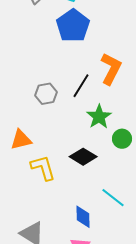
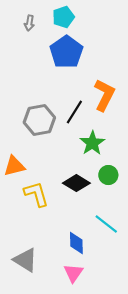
gray hexagon: (46, 94) -> (39, 120), size x1.4
green circle: (122, 139) -> (108, 175), moved

